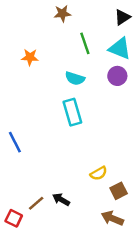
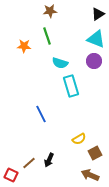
green line: (85, 43) -> (47, 36), moved
cyan rectangle: (72, 112) -> (71, 86), moved
blue line: (15, 142) -> (41, 114), moved
black arrow: (61, 200) -> (49, 160), turned -96

